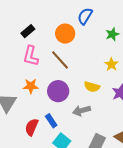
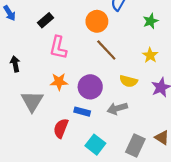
black rectangle: (28, 31) -> (45, 20), moved
brown line: (60, 60) -> (106, 50), moved
blue rectangle: (51, 121) -> (82, 112), moved, turned -40

